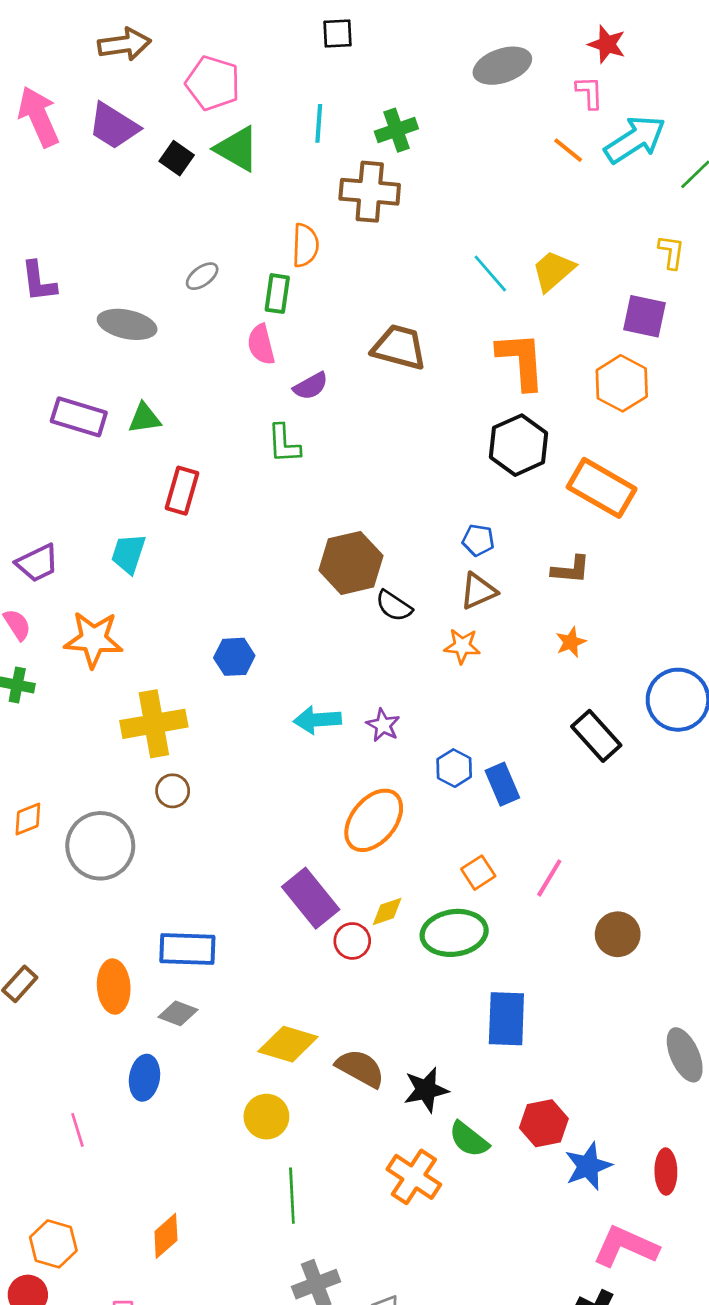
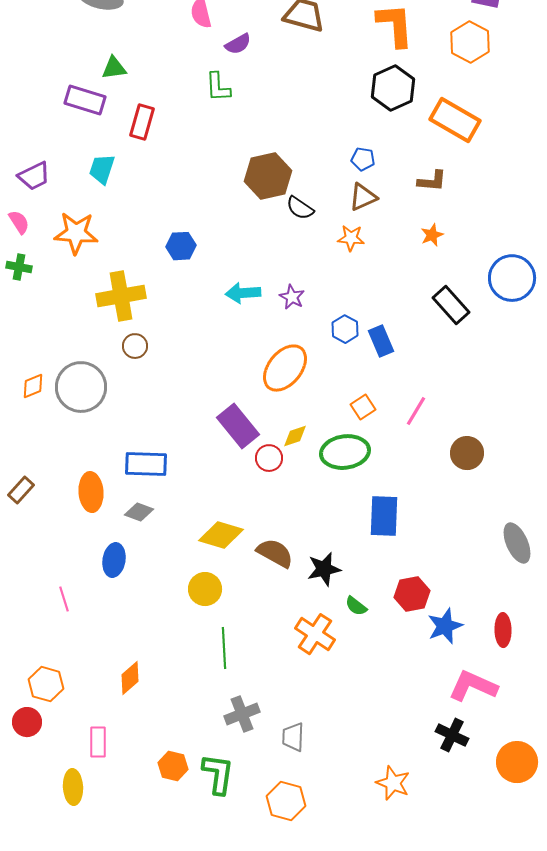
purple rectangle: (79, 417) -> (85, 100), moved
orange diamond: (28, 819) -> (33, 386), moved
green semicircle: (469, 1139) -> (356, 606), size x0.7

